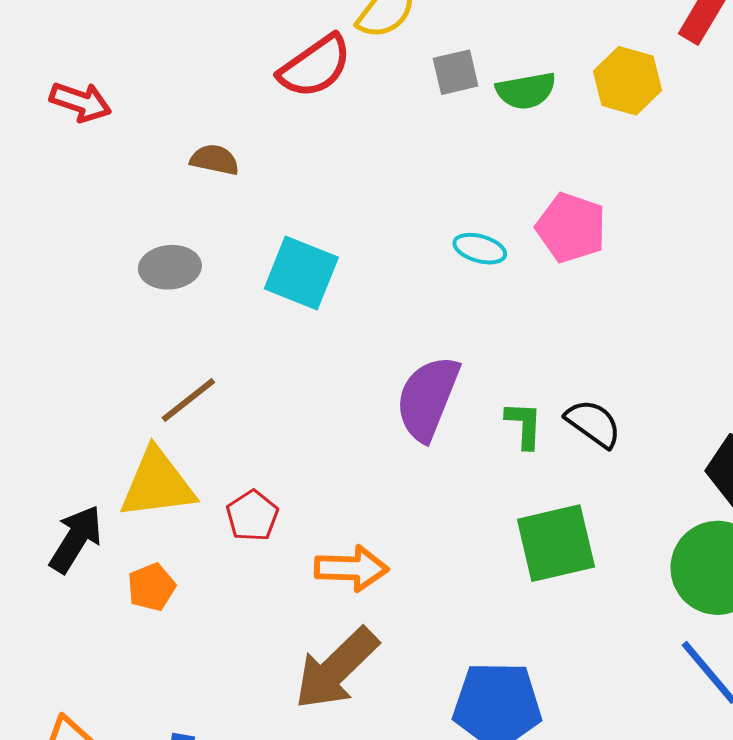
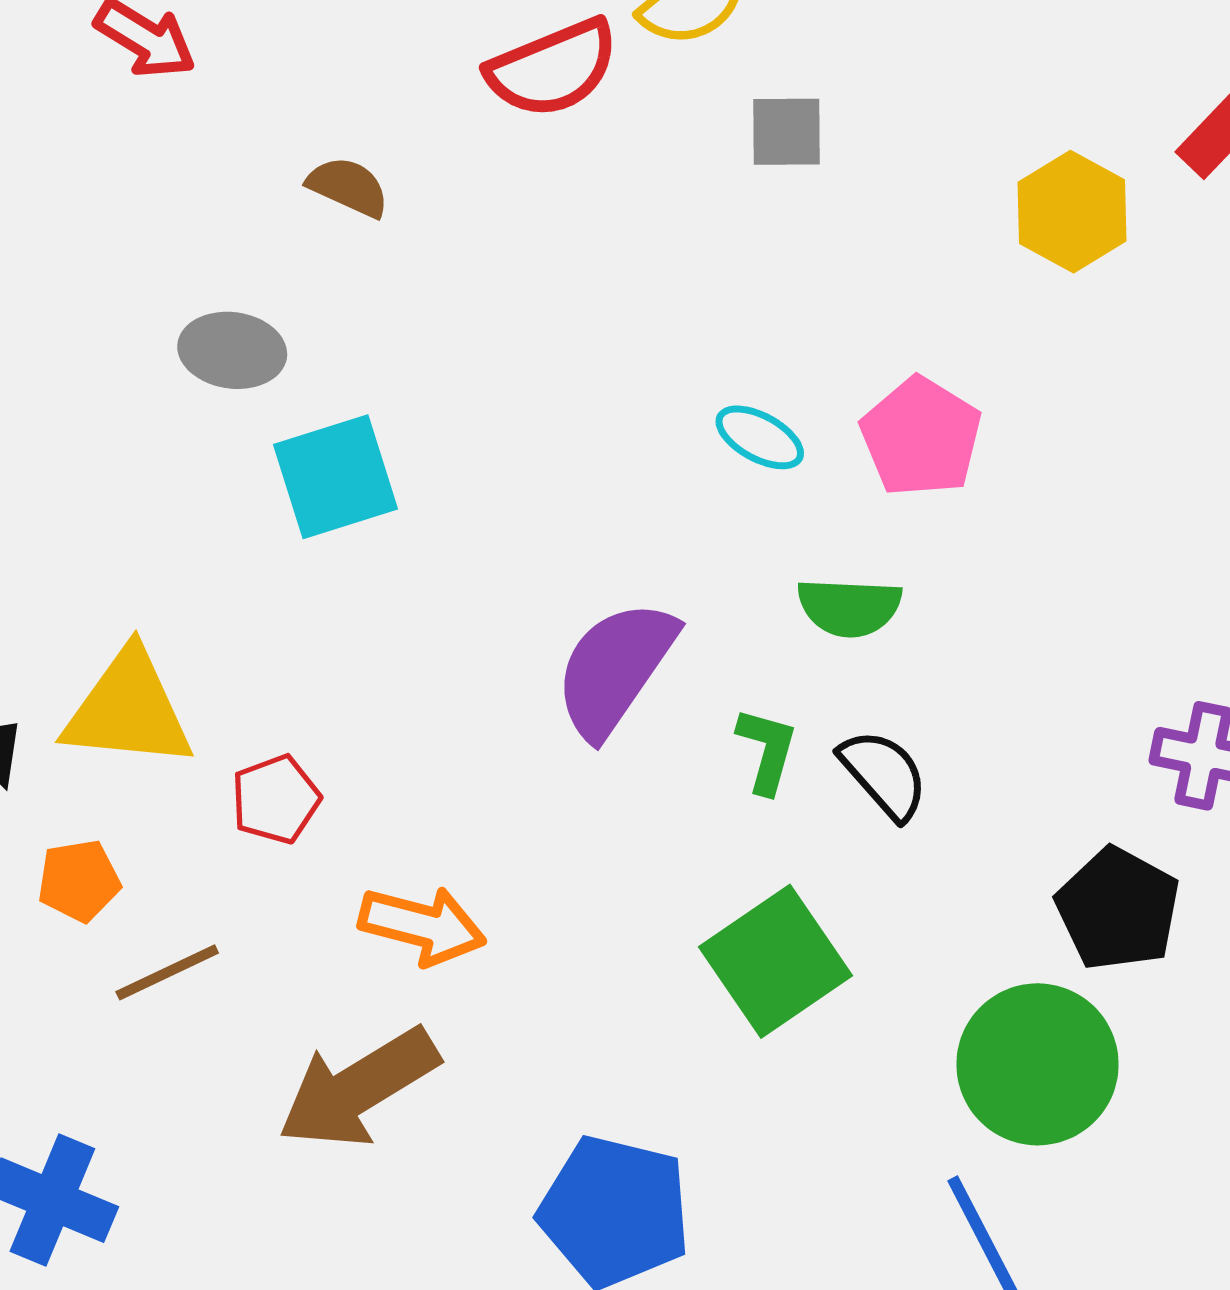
green semicircle: (526, 91) -> (849, 607), moved
cyan square: (301, 273) -> (336, 477), moved, turned 38
brown line: (188, 400) -> (167, 972), moved
green square: (556, 543) -> (775, 961), turned -34

